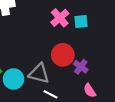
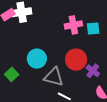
pink cross: (60, 18) -> (73, 25), turned 30
cyan circle: (13, 79) -> (37, 59), moved

